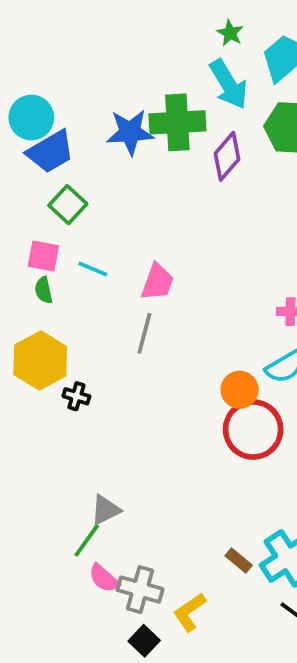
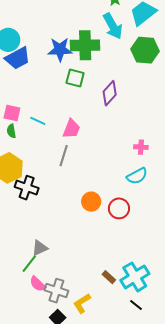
purple diamond: (227, 156) -> (110, 93), moved
green square: (68, 205) -> (75, 78), moved, turned -30
orange circle: (240, 390) -> (91, 202), moved
black cross: (76, 396) -> (27, 188), size x1.6
red circle: (253, 430) -> (119, 208), size x0.7

